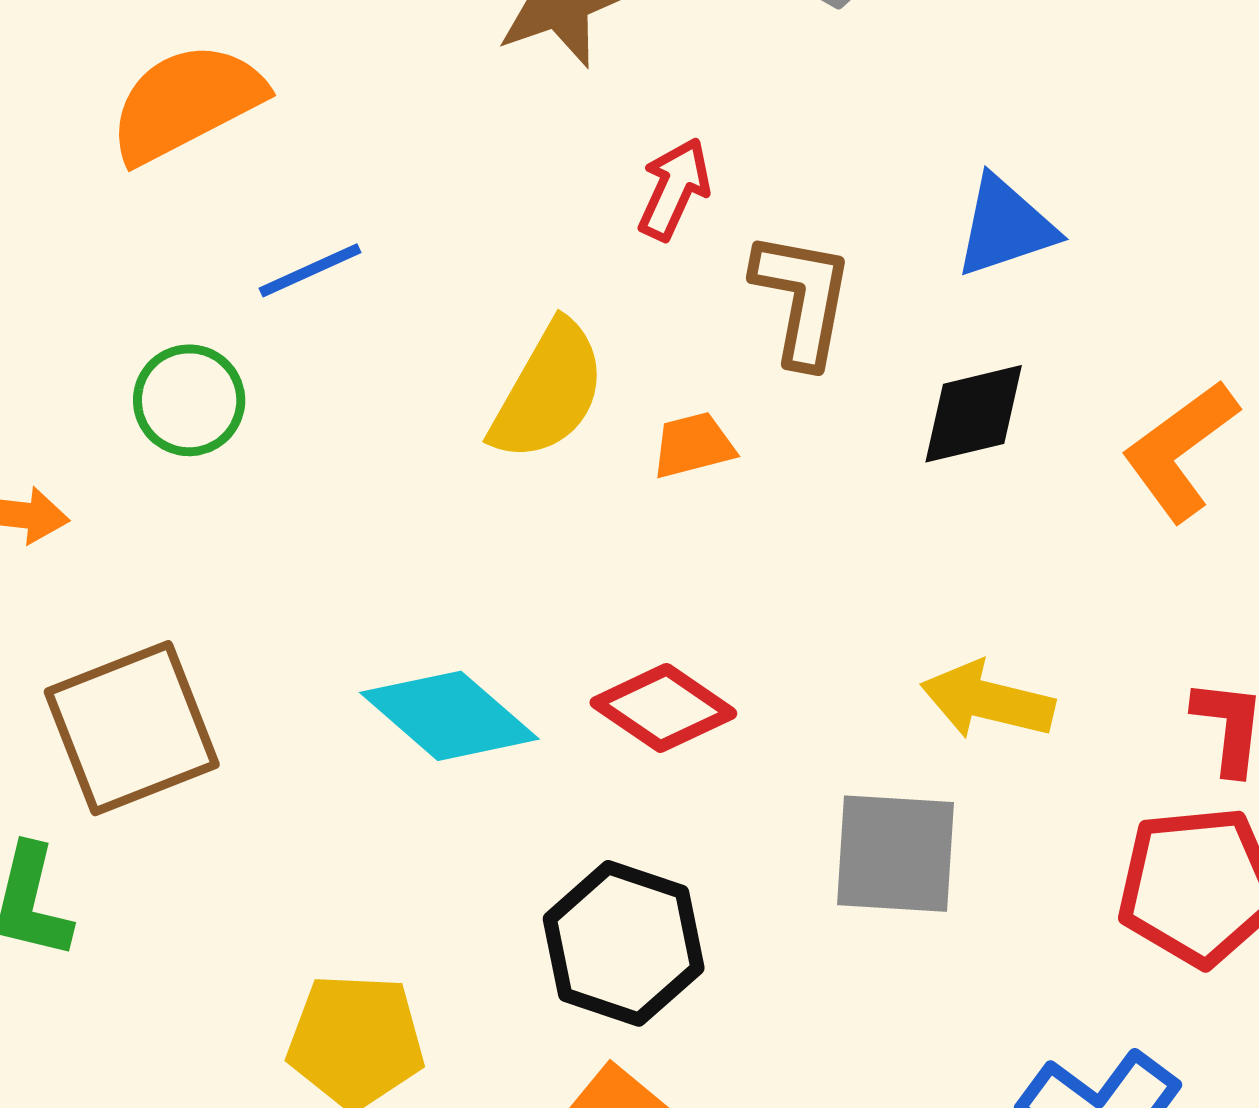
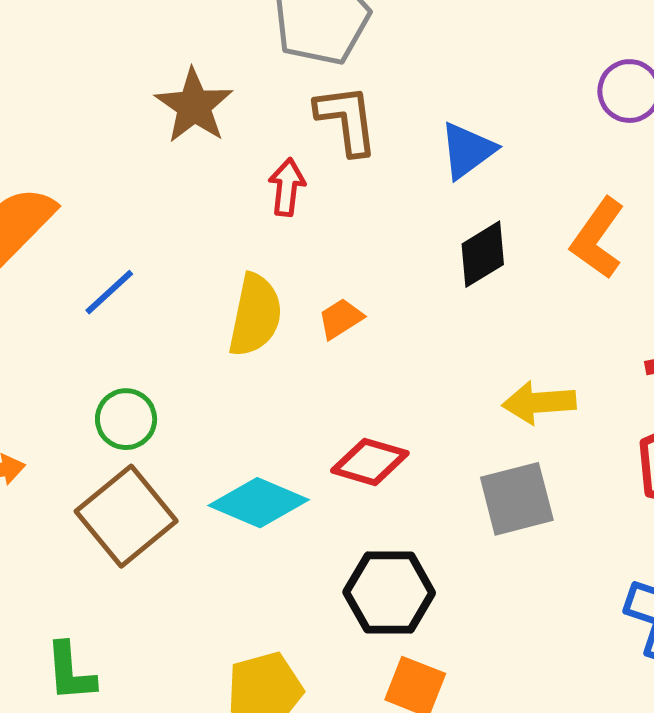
brown L-shape: (802, 299) -> (347, 120), moved
green circle: (189, 400) -> (126, 419), moved
brown square: (132, 728) -> (126, 516), moved

